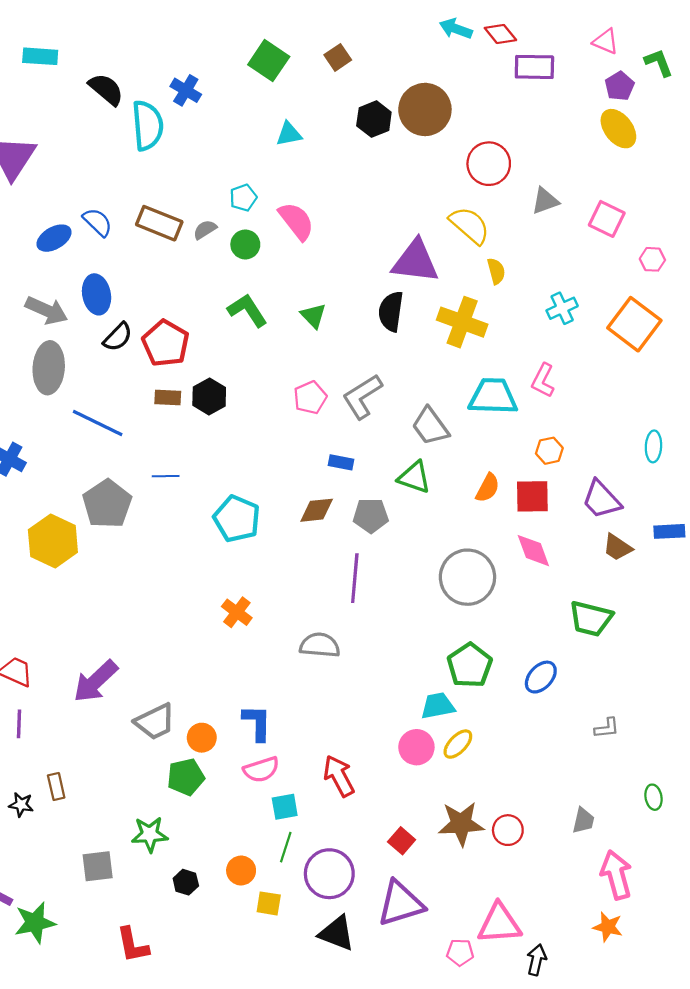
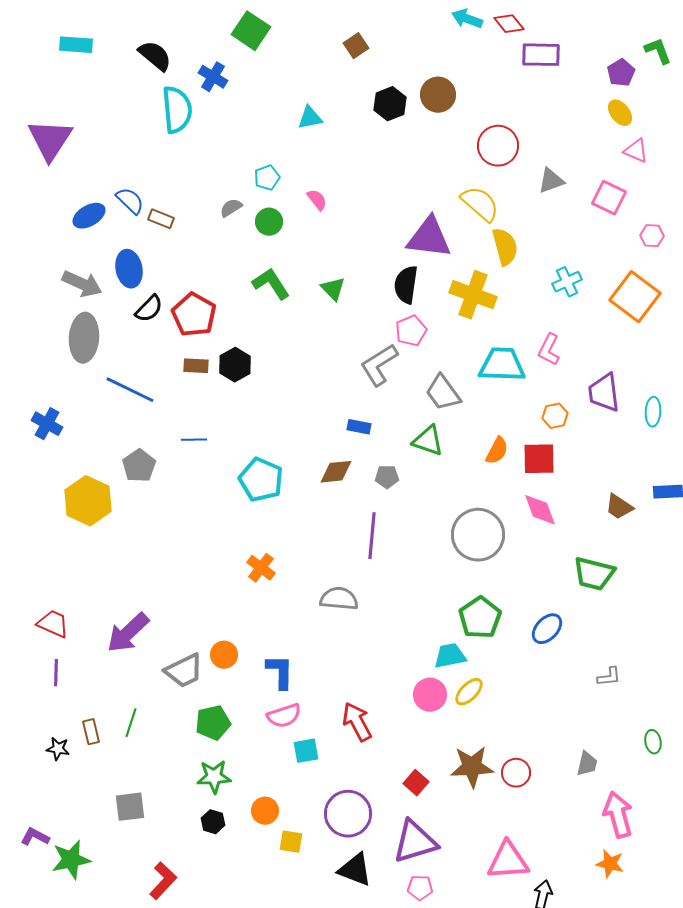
pink triangle: (606, 41) -> (636, 151), moved
green square: (269, 61) -> (251, 31), moved
black semicircle: (106, 89) -> (155, 56), moved
brown circle: (425, 109) -> (438, 95), size x0.7
yellow ellipse: (618, 129) -> (620, 113), size x0.7
pink semicircle: (296, 221) -> (317, 200), size x0.6
brown rectangle: (159, 223) -> (161, 219), moved, size x0.6
yellow semicircle: (496, 271) -> (505, 247), size x1.5
pink pentagon: (310, 398) -> (411, 331), moved
purple trapezoid: (601, 500) -> (604, 393), moved, turned 36
gray pentagon: (107, 504) -> (139, 466), size x0.7
gray pentagon: (371, 516) -> (387, 477), size x0.7
orange circle: (202, 738) -> (224, 655), moved
green star: (150, 834) -> (214, 777), moved
green line: (286, 847) -> (131, 723), moved
red L-shape: (133, 945) -> (163, 881), turned -126
pink pentagon: (460, 952) -> (420, 888), moved

